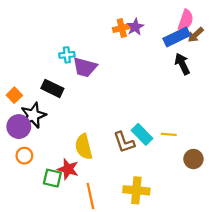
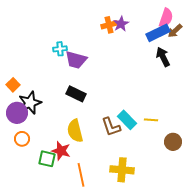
black rectangle: (52, 88) -> (76, 94), moved

